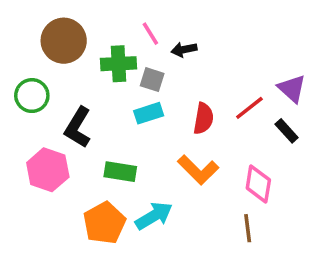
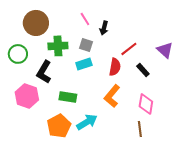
black arrow: (184, 50) -> (104, 28), turned -64
green cross: (119, 64) -> (58, 46), moved
red line: (249, 108) -> (129, 49), moved
black rectangle: (287, 131) -> (143, 70), moved
orange L-shape: (198, 170) -> (112, 96), turned 85

